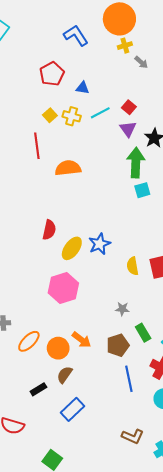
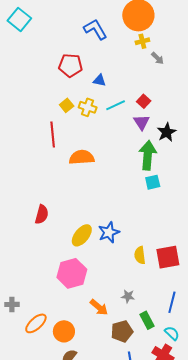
red pentagon: (52, 74) -> (70, 65), turned 30
red semicircle: (49, 230) -> (42, 214), moved
orange arrow: (81, 340) -> (99, 307), moved

